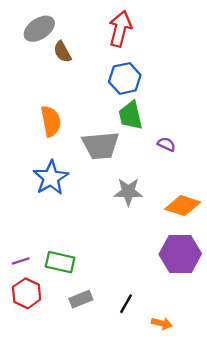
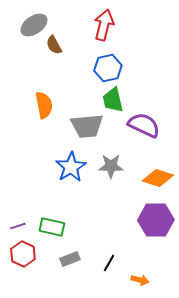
purple semicircle: (166, 144) -> (144, 125), size x2.0
blue star: (51, 178) -> (71, 167), moved

